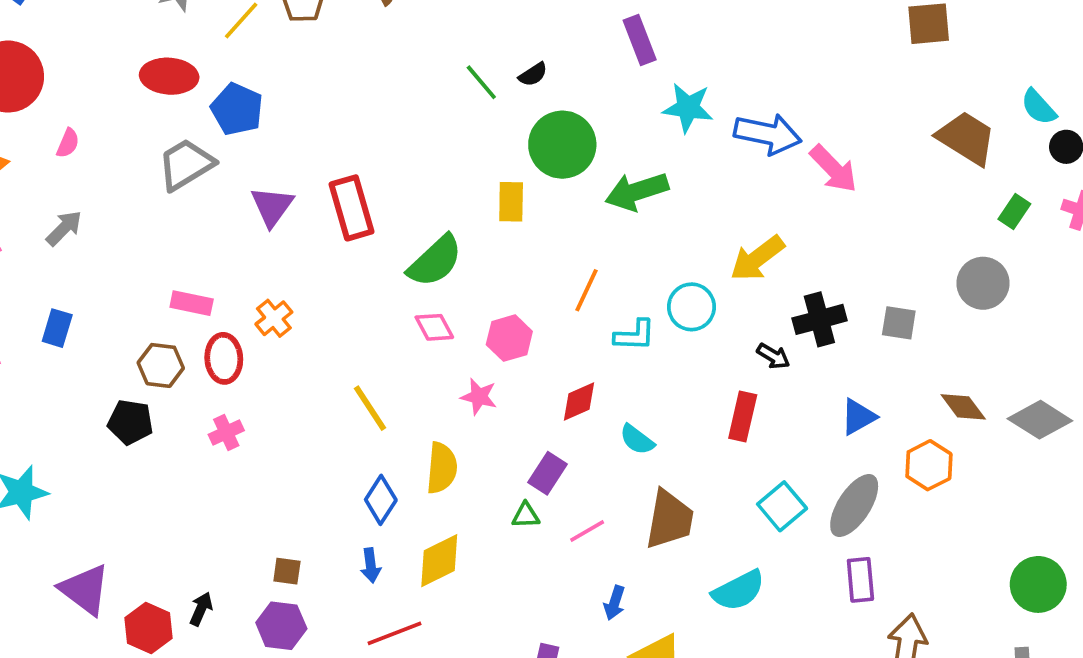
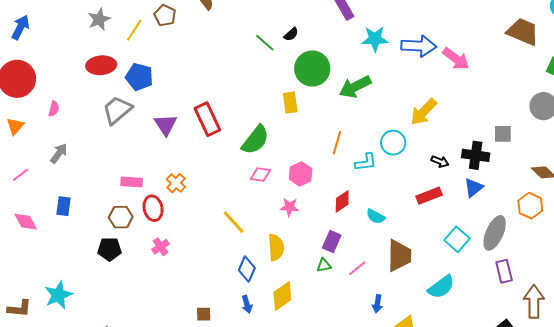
black cross: (819, 319) -> (476, 155), moved, turned 32
pink diamond: (434, 327) -> (260, 175), turned -45
red rectangle: (743, 416) -> (429, 196), turned 65
blue triangle: (858, 417) -> (473, 188), moved

